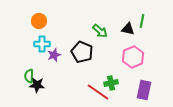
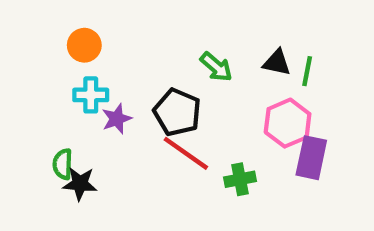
green line: (142, 21) -> (307, 71), moved
purple rectangle: (144, 90) -> (311, 158), moved
red line: (98, 92) -> (186, 153), moved

